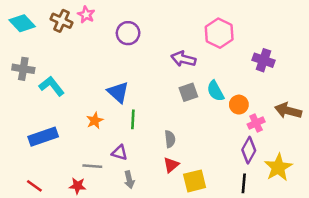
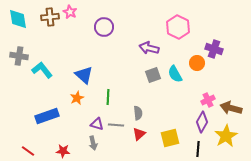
brown cross: (62, 21) -> (50, 17), turned -30
cyan diamond: (22, 23) -> (18, 19), turned 35
blue triangle: (118, 92) -> (84, 75), moved
orange circle: (239, 105) -> (197, 63), moved
brown arrow: (288, 111) -> (231, 108), moved
blue rectangle: (43, 137) -> (47, 116), moved
gray line: (92, 166) -> (116, 125), moved
gray arrow: (129, 180) -> (93, 143), moved
yellow square: (195, 181) -> (170, 138), moved

